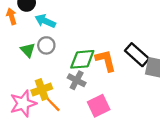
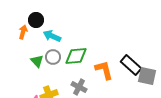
orange arrow: (11, 16) -> (23, 32), turned 32
green diamond: (82, 59) -> (76, 56), moved

